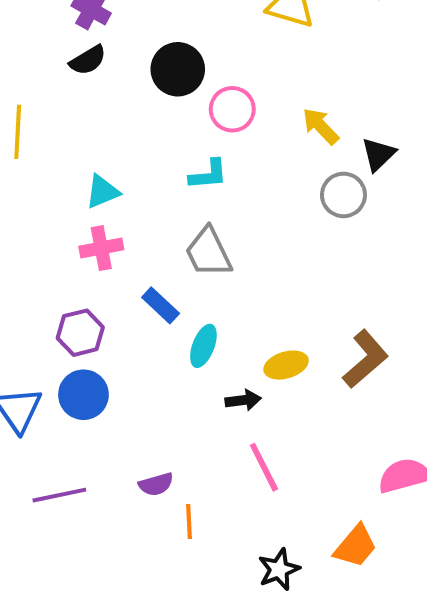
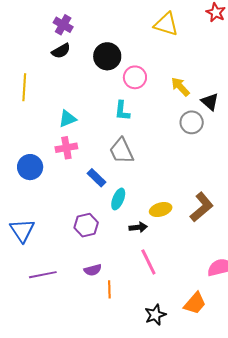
black triangle: (378, 154) -> (210, 102), turned -36
cyan L-shape: (208, 175) -> (122, 111), turned 100
purple hexagon: (80, 333) -> (86, 225), moved
blue circle: (83, 395) -> (30, 167), moved

